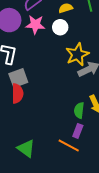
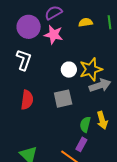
white circle: (60, 27) -> (69, 70), moved
gray square: (18, 78) -> (63, 99), moved

